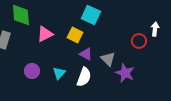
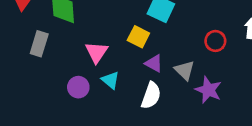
pink triangle: (45, 34) -> (96, 52), moved, turned -30
red circle: (139, 41) -> (215, 41), moved
cyan triangle: (59, 73) -> (110, 80), moved, turned -32

